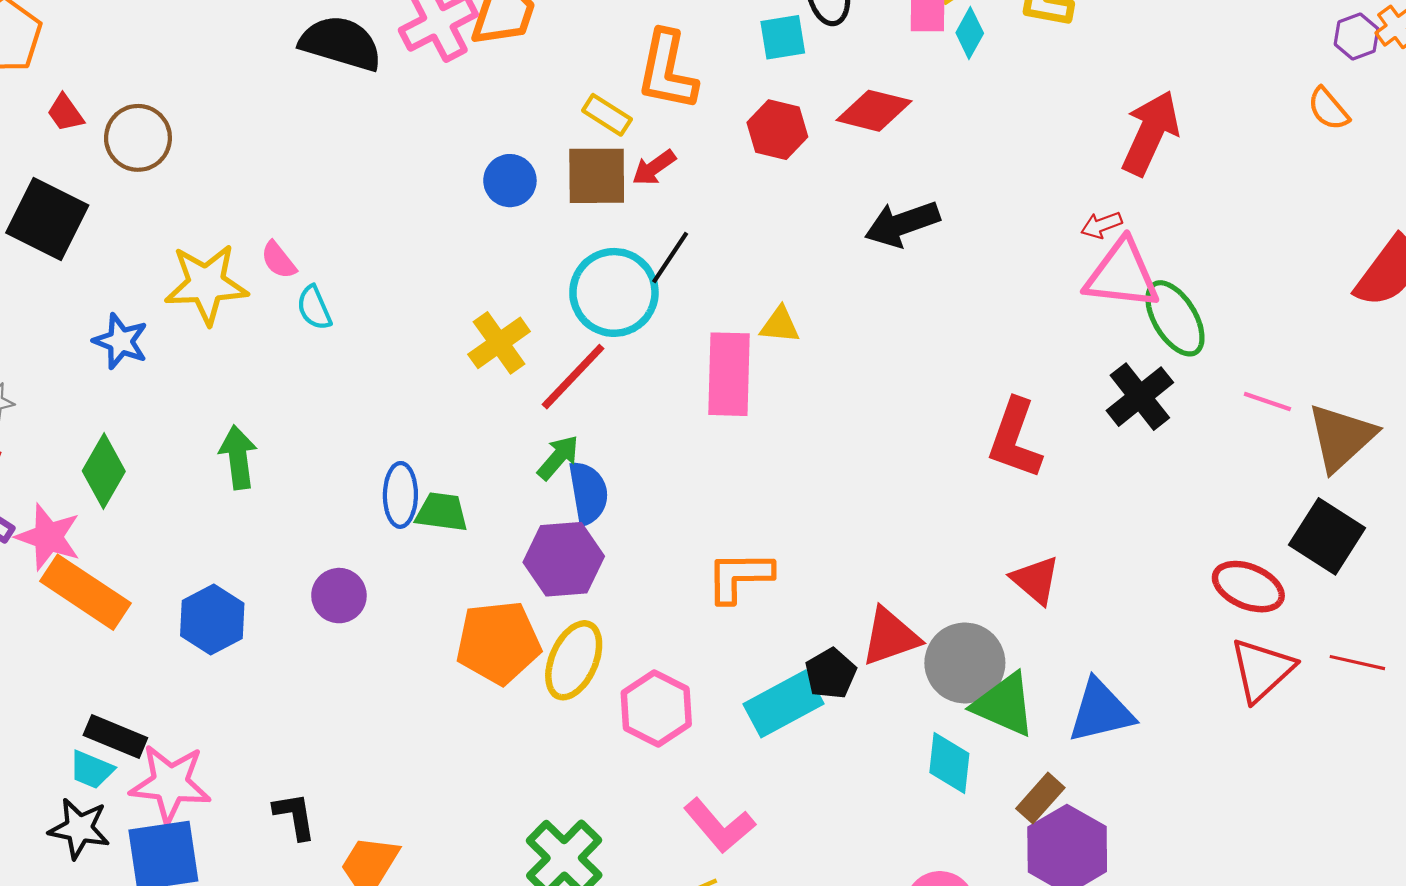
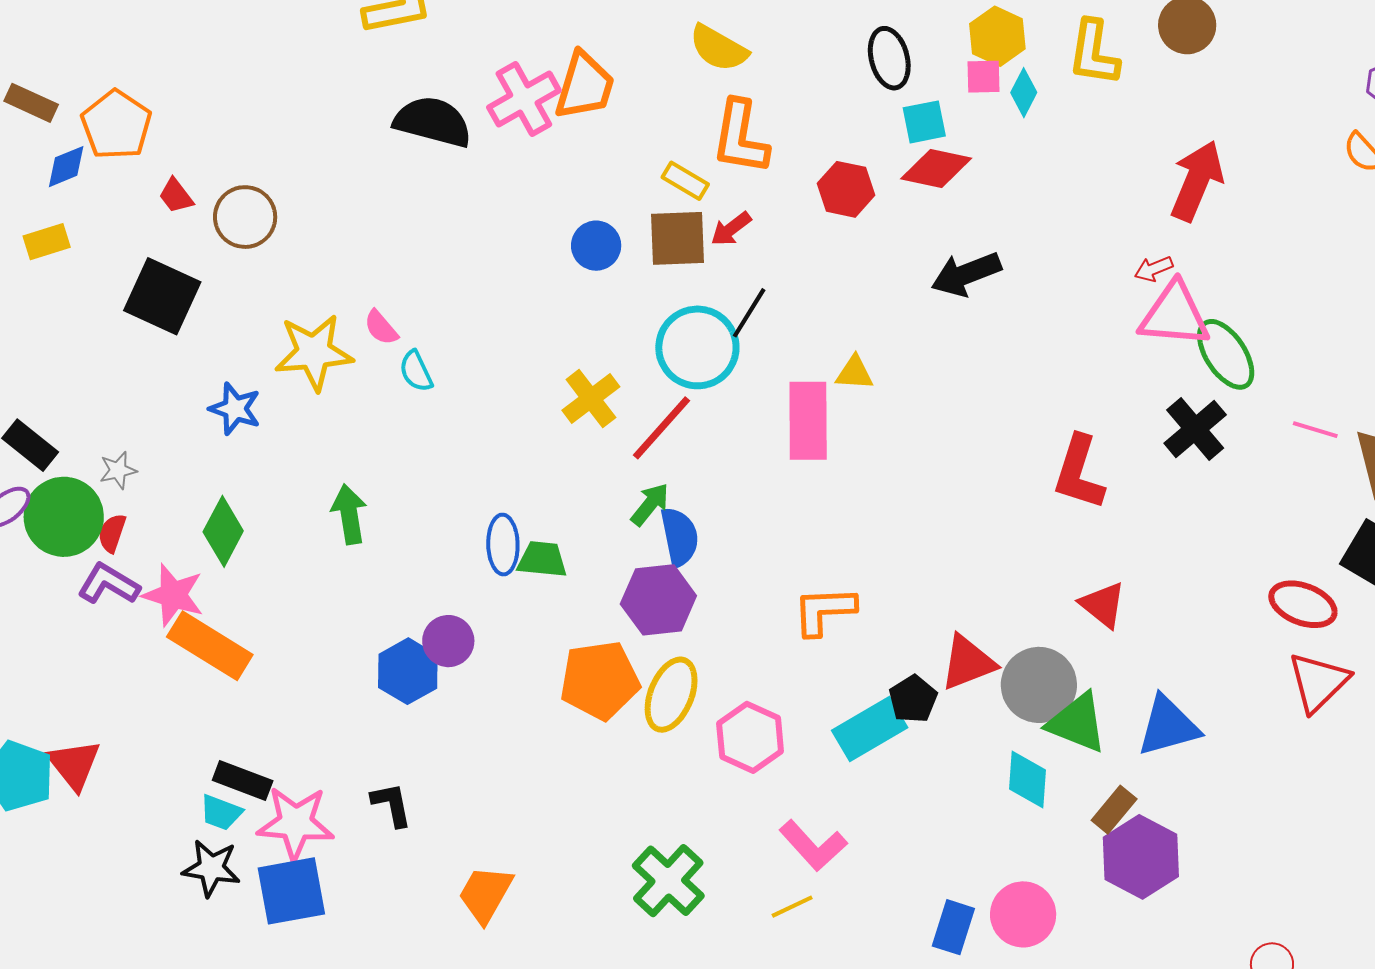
cyan square: (783, 37) -> (924, 122), moved
blue hexagon: (212, 619) -> (408, 671), moved
black L-shape: (295, 816) -> (392, 805), moved

